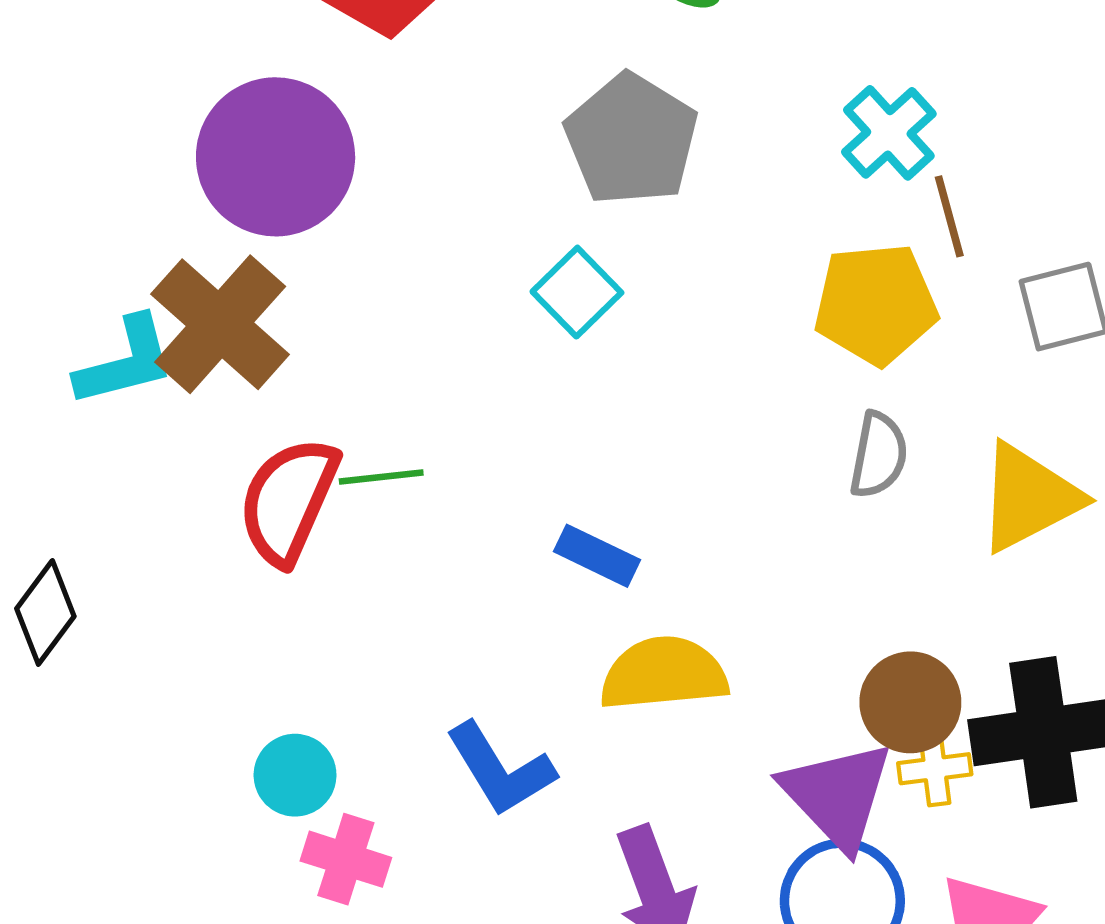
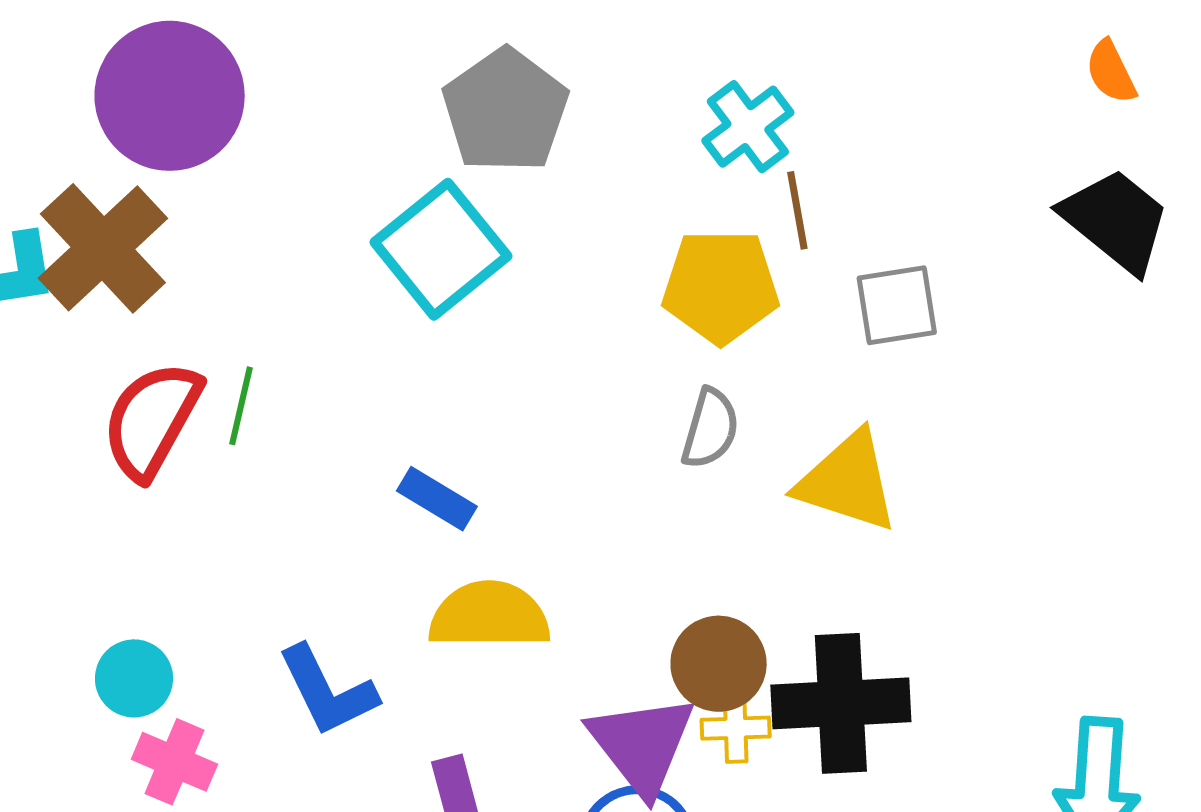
cyan square: (577, 292) -> (441, 249), size x1.6
green line: (381, 477) -> (241, 406), turned -76
yellow triangle: (1029, 498) -> (848, 482), turned 40

